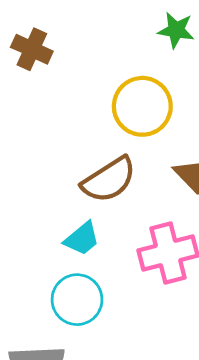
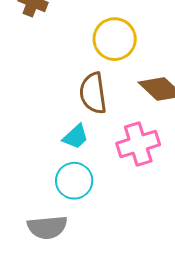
brown semicircle: (109, 180) -> (93, 93), turned 117

